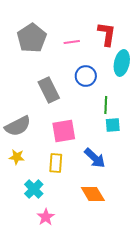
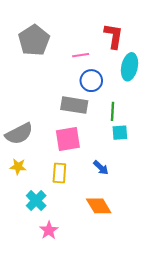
pink line: (72, 42) -> (81, 55), moved
gray rectangle: (49, 90) -> (74, 105), moved, turned -55
blue arrow: (95, 158) -> (101, 168), size x0.7

